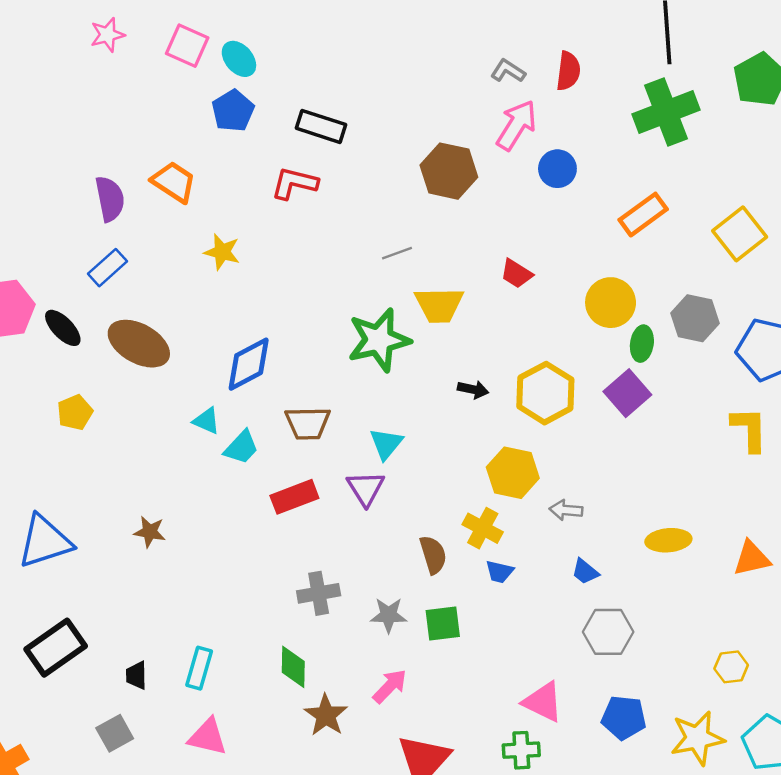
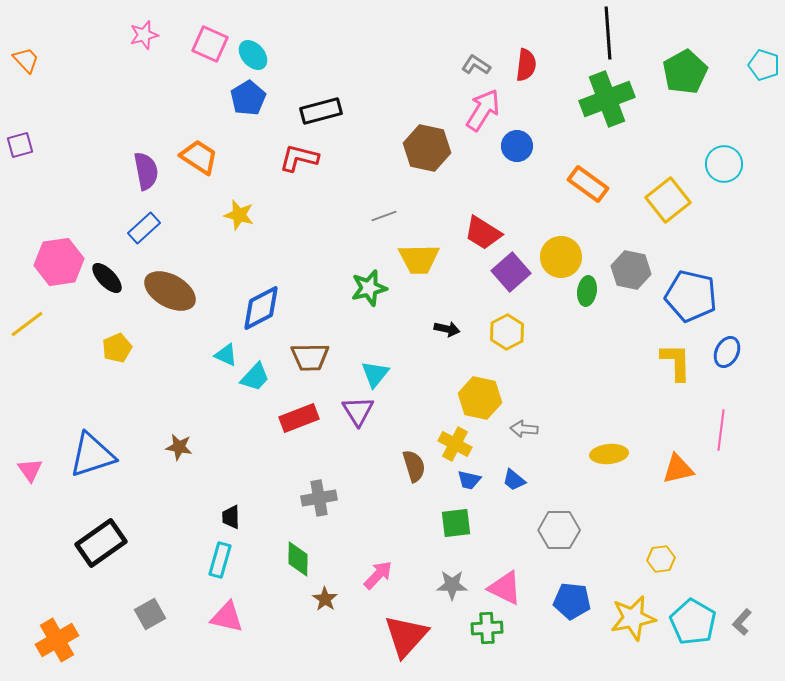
black rectangle: (321, 126) -> (321, 111), turned -33
orange rectangle: (643, 215) -> (588, 184), turned 72
red trapezoid: (516, 274) -> (483, 233), size x1.4
green star: (379, 340) -> (369, 288), size x0.7
yellow hexagon: (545, 393) -> (507, 332), size x0.7
purple square: (627, 393) -> (511, 272), moved
blue trapezoid: (585, 572) -> (514, 480), moved
gray star: (389, 615) -> (452, 585), moved
green square: (443, 623) -> (456, 523), moved
black trapezoid: (136, 675) -> (231, 517), moved
brown star: (326, 715) -> (325, 599), size x0.7

